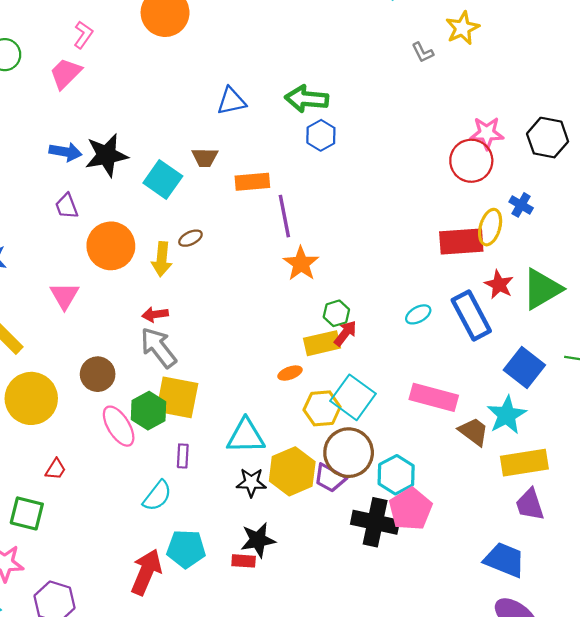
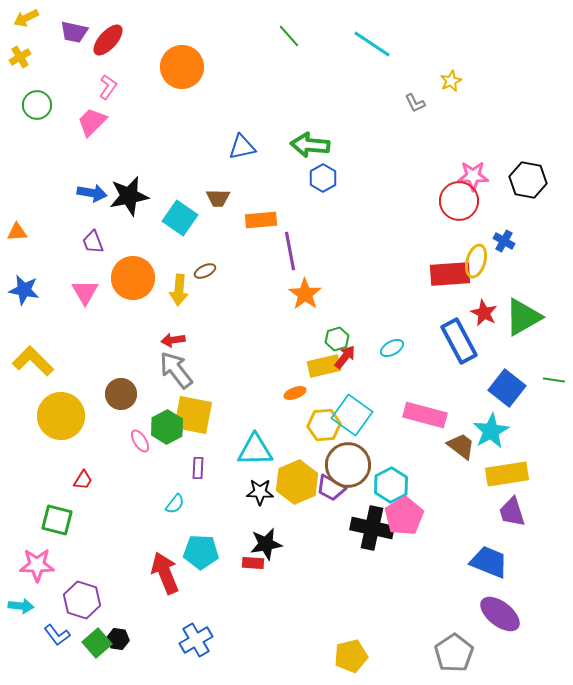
yellow star: (462, 28) -> (451, 81), size x0.7
pink triangle: (64, 296) -> (85, 292), moved
cyan ellipse: (418, 314) -> (392, 348), moved
pink ellipse: (119, 426) -> (140, 441), size x0.6
cyan semicircle: (157, 496) -> (175, 504), size x0.7
red arrow: (146, 572) -> (165, 573), turned -45

